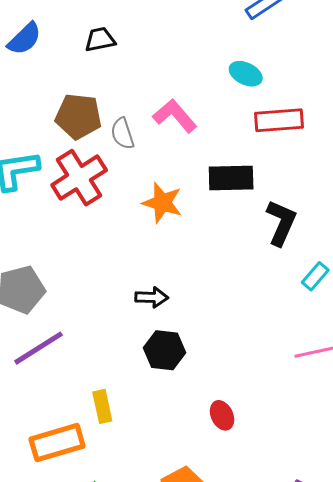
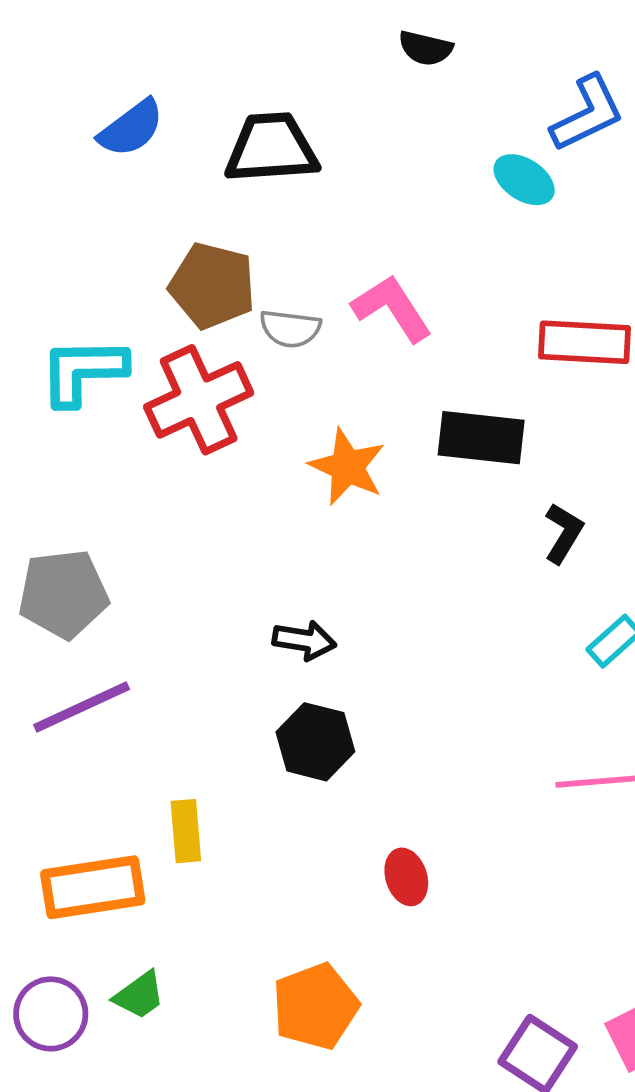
black trapezoid: (100, 39) -> (271, 148), size x1.6
cyan ellipse: (246, 74) -> (524, 180), moved
gray semicircle: (123, 134) -> (290, 329), turned -72
black L-shape: (281, 223) -> (564, 533), size x0.7

